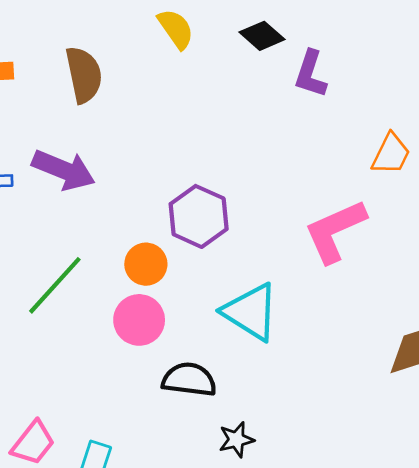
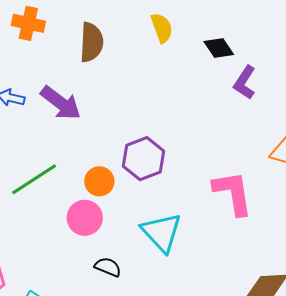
pink L-shape: (335, 231) -> (233, 193), turned 90
black semicircle: (189, 380) -> (108, 267), size x0.7

